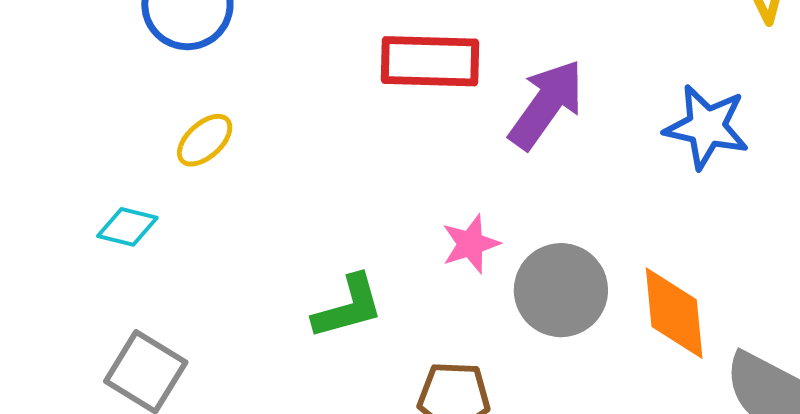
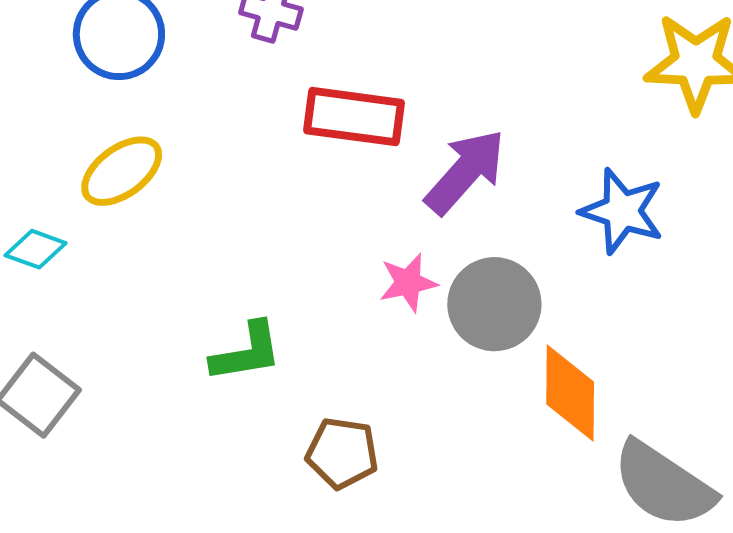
yellow ellipse: (205, 140) -> (122, 171), size x1.4
pink star: (471, 244) -> (408, 283), moved
gray circle: (561, 290) -> (494, 304), moved

